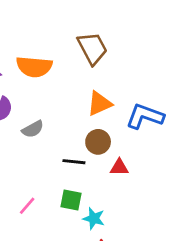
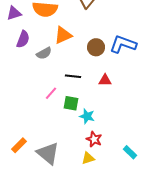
orange triangle: (99, 104) -> (63, 35), moved
brown circle: (98, 142) -> (96, 47), moved
pink line: (27, 206) -> (51, 93), moved

